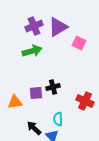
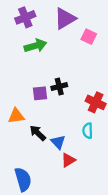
purple cross: (34, 26) -> (25, 17), moved
orange triangle: (15, 102) -> (16, 116), moved
cyan semicircle: (58, 119) -> (88, 131), moved

